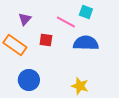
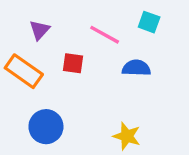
cyan square: (86, 12) -> (149, 22), moved
blue semicircle: (86, 43) -> (136, 68), size x0.7

